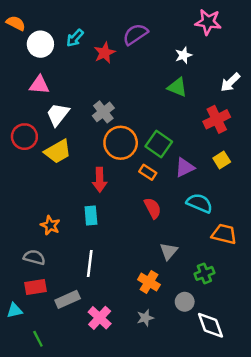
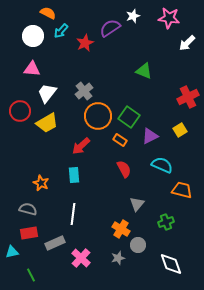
orange semicircle: (16, 23) -> (48, 13), moved
white star: (183, 55) -> (133, 16), moved
white arrow: (230, 82) -> (187, 43), moved
red cross: (217, 119) -> (188, 97), moved
red arrow: (100, 180) -> (81, 146), turned 48
gray circle: (185, 302) -> (138, 245), moved

